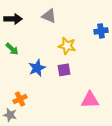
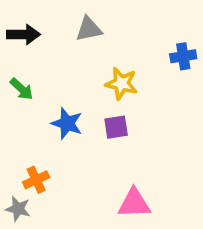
gray triangle: (49, 16) -> (89, 29), turned -35
blue star: (37, 68) -> (67, 123), turned -30
pink triangle: (90, 100) -> (134, 203), moved

